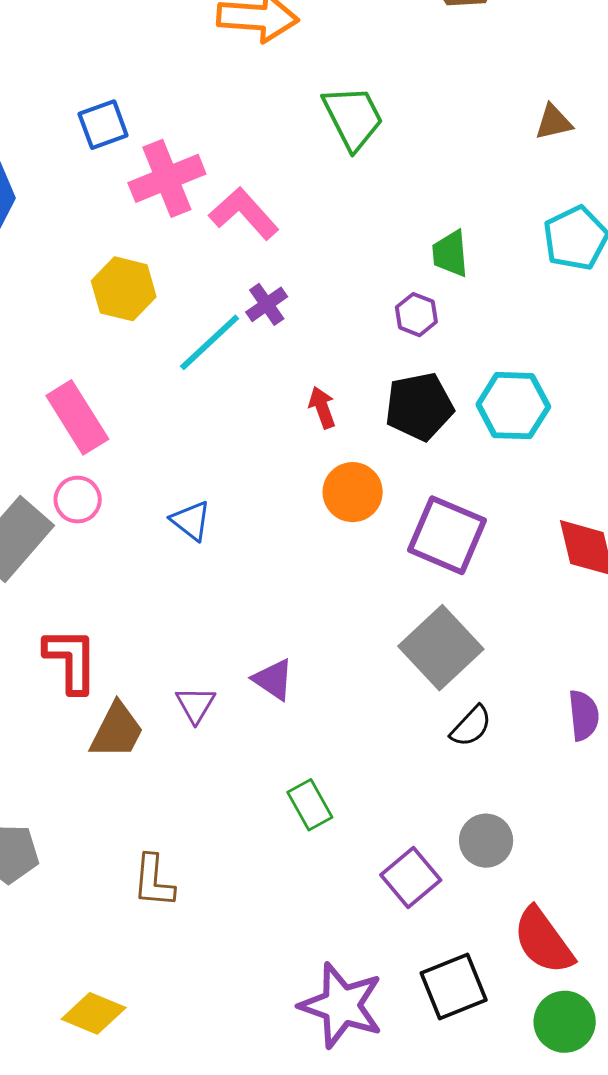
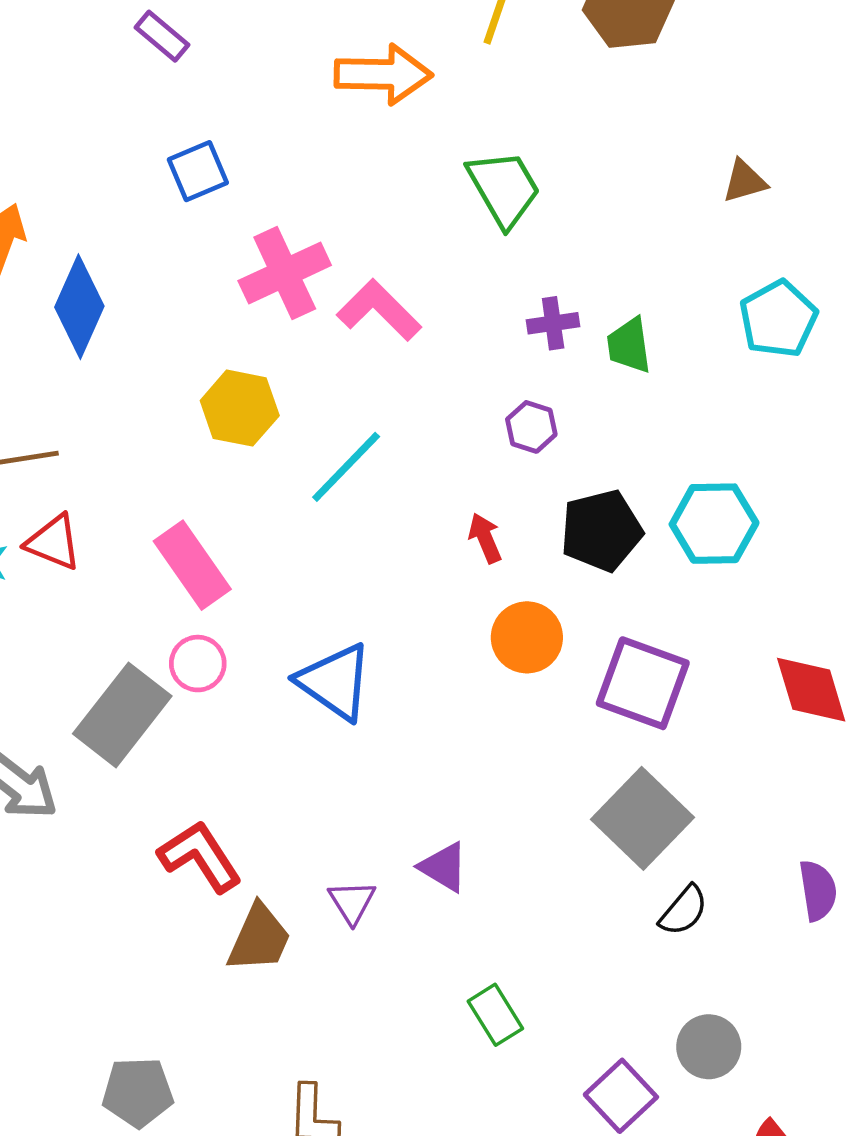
blue square: (103, 125) -> (198, 171), moved
purple cross: (267, 304) -> (553, 323), moved, turned 30
purple hexagon: (416, 315) -> (531, 427), moved
blue triangle: (191, 521) -> (335, 682), size x1.6
red L-shape: (71, 660) -> (200, 856), turned -30

